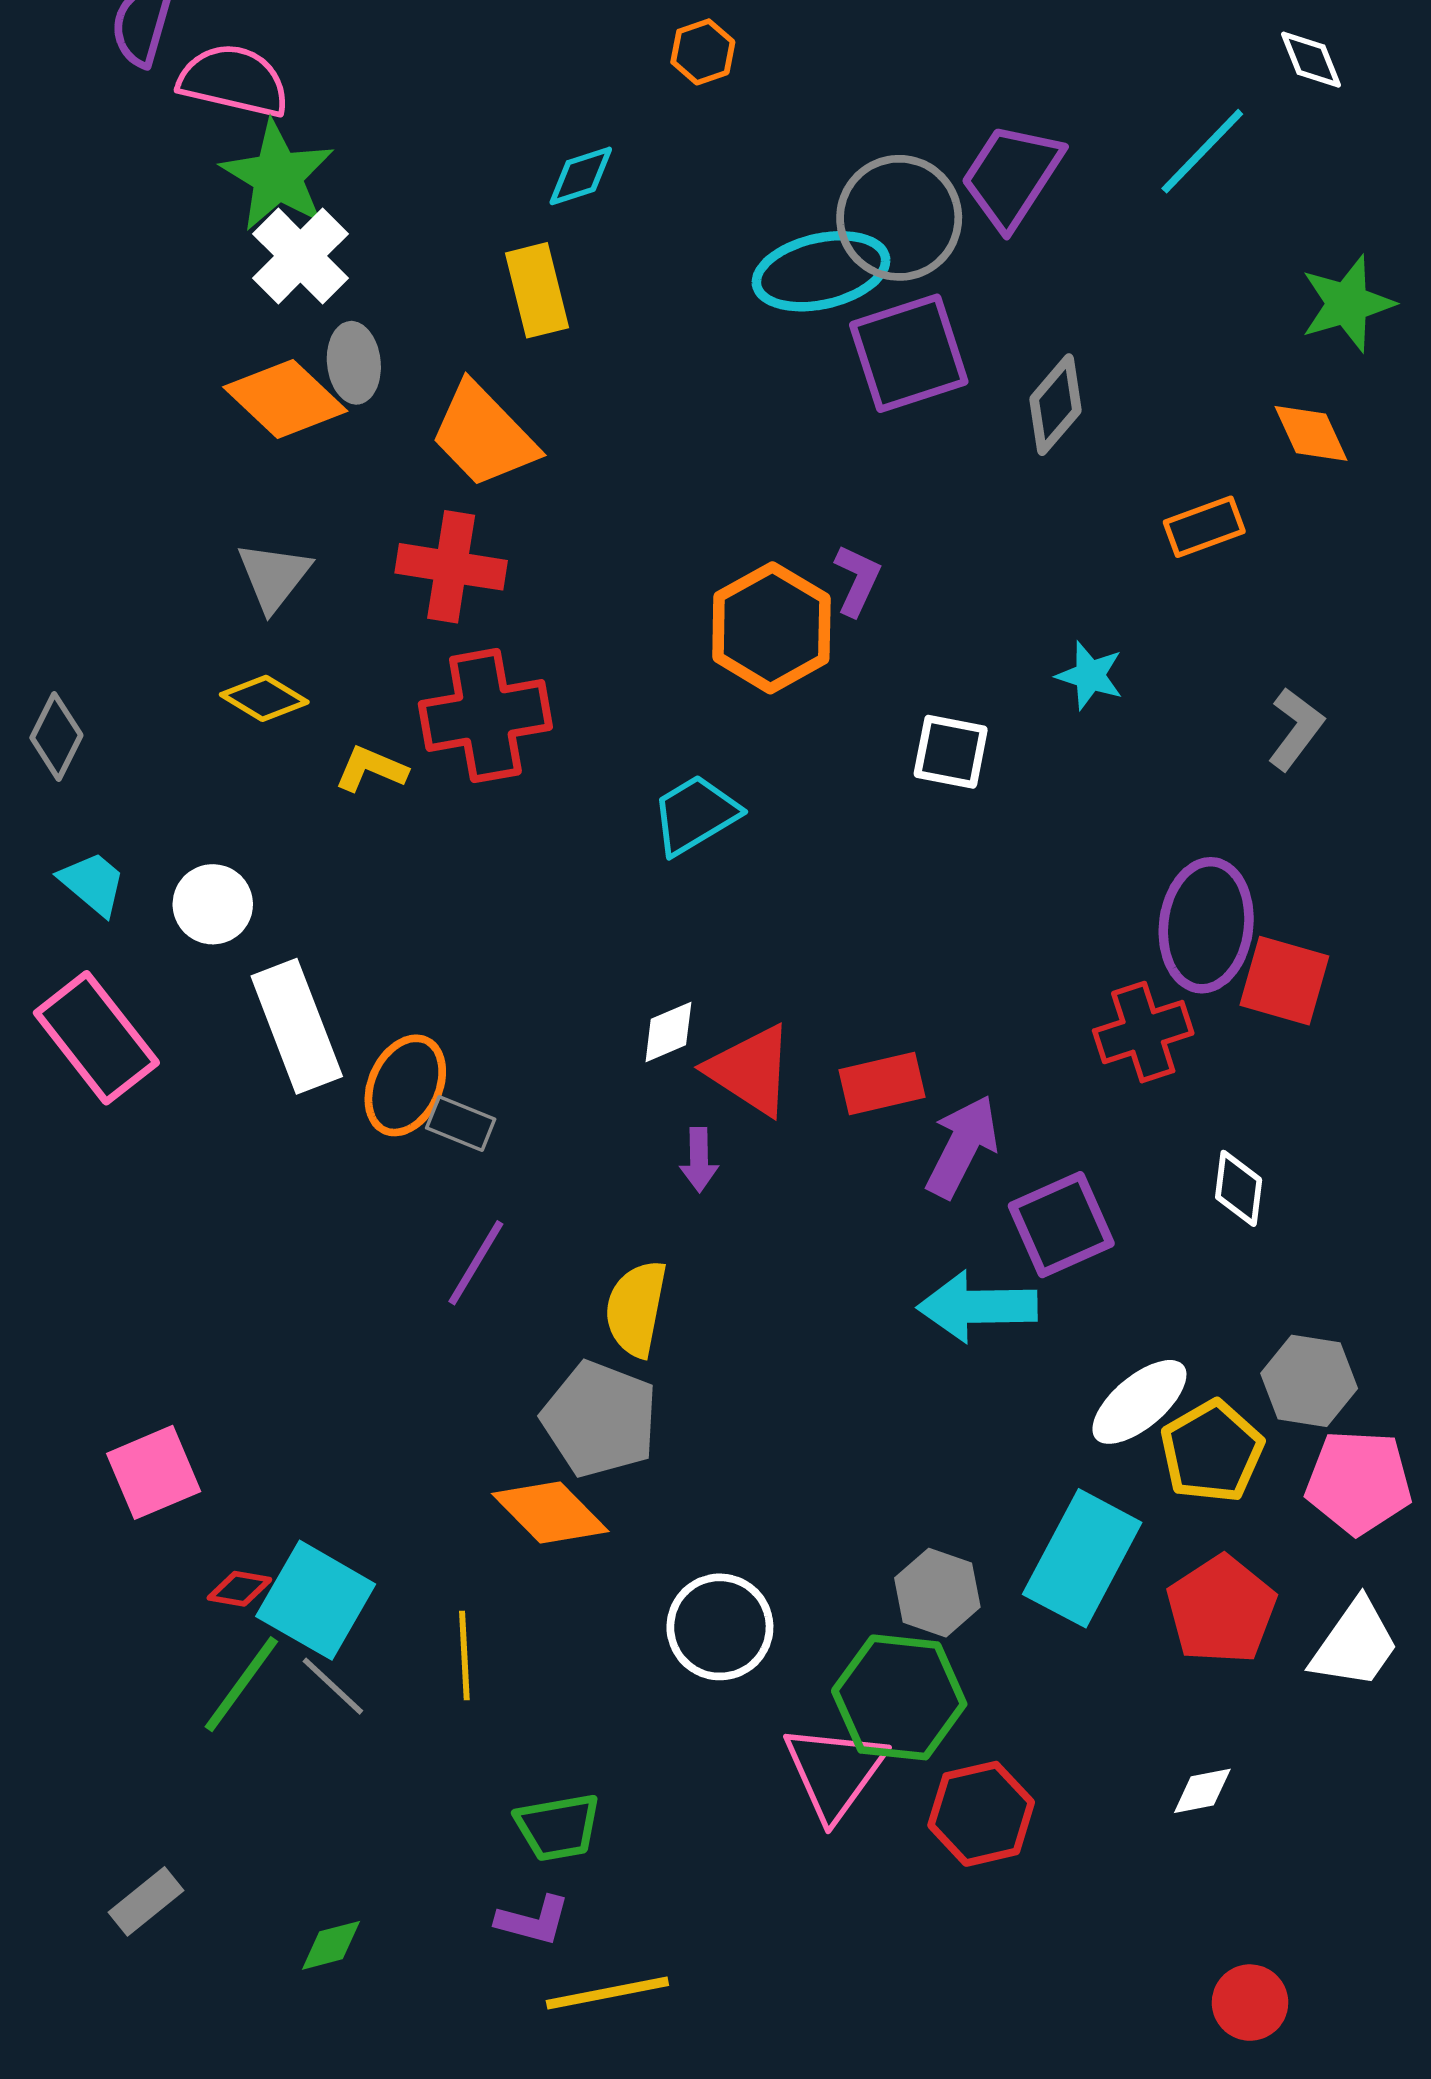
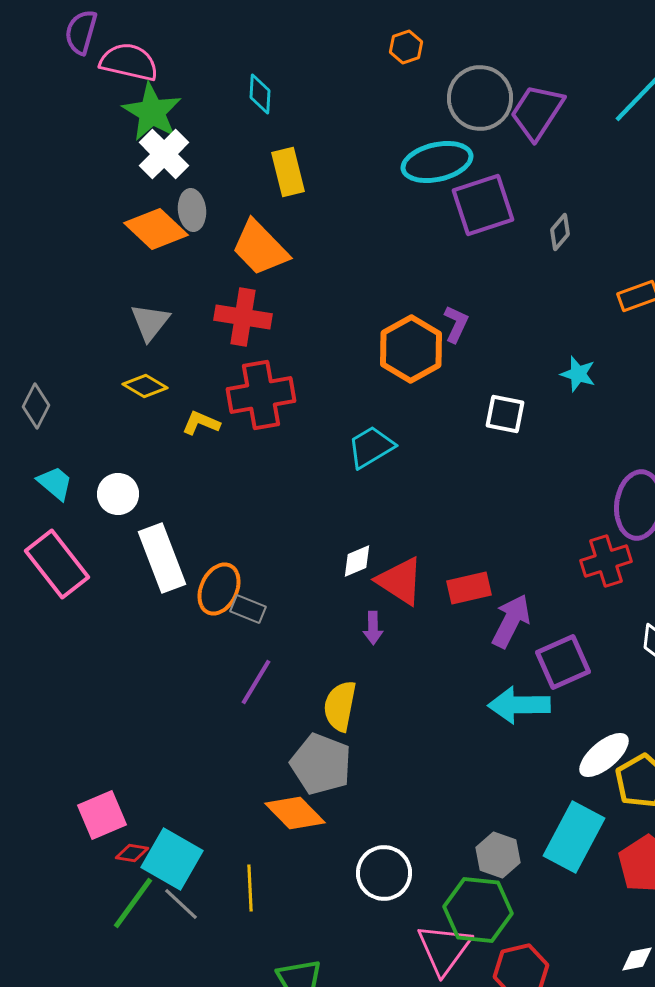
orange hexagon: (703, 52) -> (406, 47), moved
cyan diamond: (581, 176) -> (260, 94), moved, turned -69
gray circle: (899, 218) -> (480, 98), moved
gray diamond: (1056, 405) -> (560, 232), size x0.7
pink square: (154, 1472) -> (102, 815), moved

